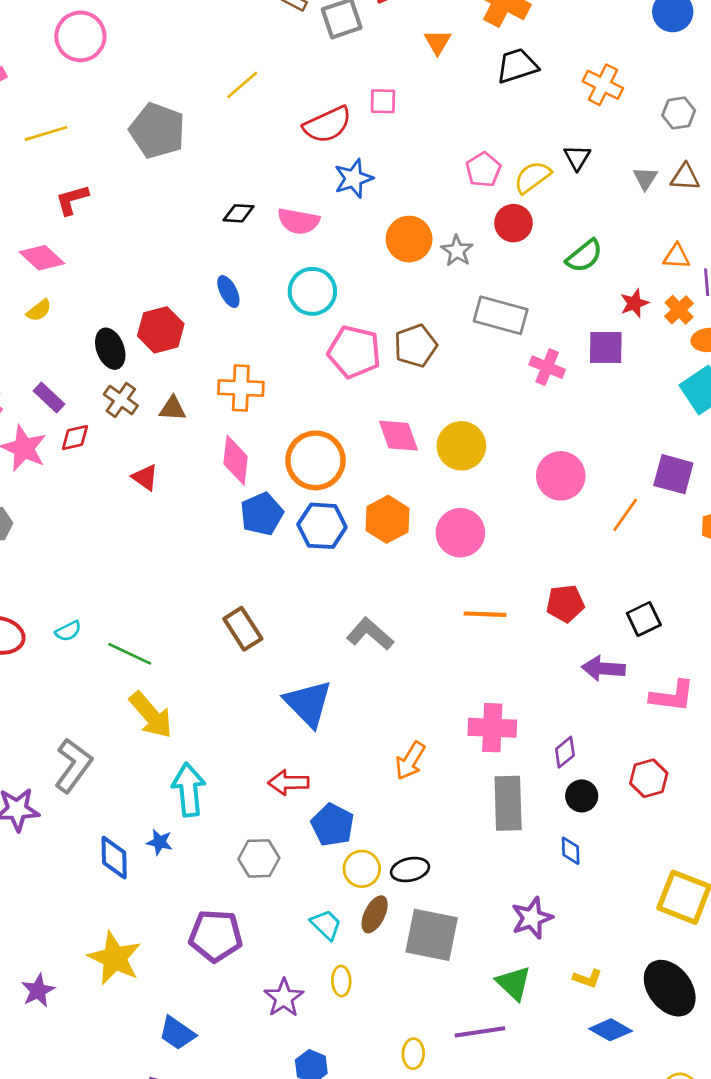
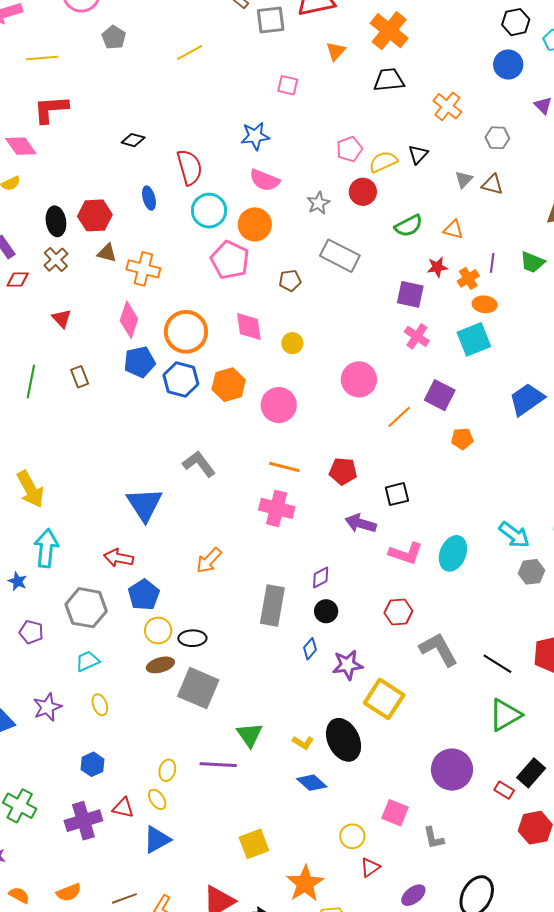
red semicircle: (327, 125) -> (189, 167), moved, turned -93
gray pentagon: (157, 131) -> (114, 37), moved, size x0.6
red L-shape: (72, 200) -> (51, 109), size x1.4
black diamond: (239, 213) -> (133, 140), moved
pink semicircle: (299, 221) -> (265, 180), moved
orange circle: (409, 239) -> (255, 224), moved
orange triangle: (677, 256) -> (453, 230), moved
brown pentagon: (416, 346) -> (290, 281), moved, size x0.7
pink cross: (547, 367) -> (417, 336), moved
brown triangle: (173, 409) -> (107, 253), moved
yellow circle: (461, 446) -> (292, 343), size x0.6
brown rectangle: (243, 629) -> (80, 377), moved, size x0.7
green line: (130, 654) -> (31, 382), moved, turned 64
pink cross: (492, 728) -> (277, 508), moved
red hexagon: (649, 778) -> (398, 612), moved
blue diamond: (571, 851) -> (310, 649), turned 30
gray hexagon: (259, 858) -> (86, 608), size x1.4
brown ellipse: (375, 914) -> (160, 665), turned 36
purple star: (532, 918) -> (348, 665), moved
cyan trapezoid: (326, 925) -> (87, 661), moved, turned -80
purple pentagon: (216, 936) -> (31, 632), moved, size x0.6
yellow ellipse: (341, 981) -> (100, 705), moved, turned -30
black ellipse: (670, 988) -> (344, 740), moved
purple star: (284, 998) -> (47, 707), moved

